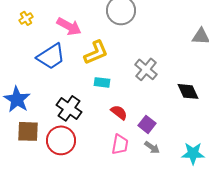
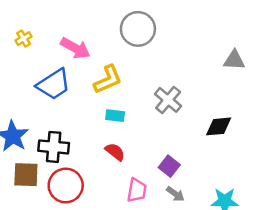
black diamond: (188, 91) -> (219, 126), turned -70
black cross: (69, 108) -> (54, 147), moved, turned -30
red semicircle: (119, 112) -> (115, 152), moved

